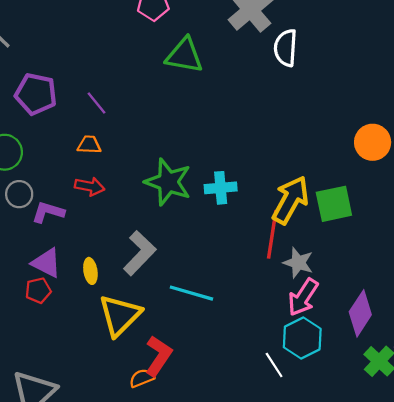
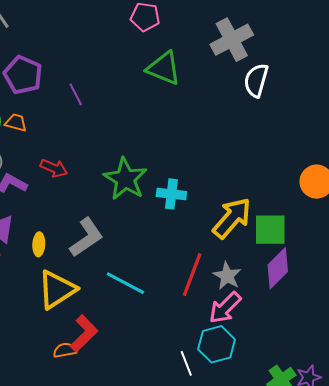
orange trapezoid: (89, 145) -> (16, 123), moved
red line: (272, 234) -> (192, 275), moved
purple diamond: (360, 313) -> (278, 268), moved

